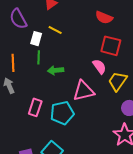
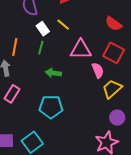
white rectangle: (36, 39) -> (43, 29), turned -64
green arrow: (55, 70) -> (53, 73), moved
pink triangle: (83, 91) -> (81, 50), moved
pink rectangle: (35, 107) -> (12, 94), moved

